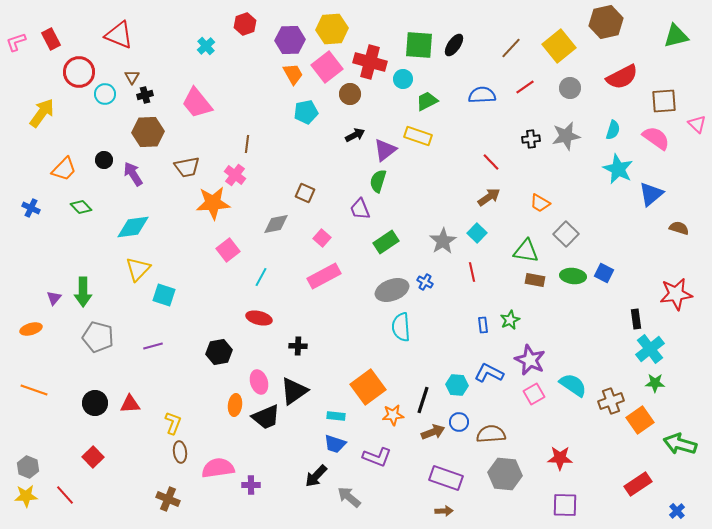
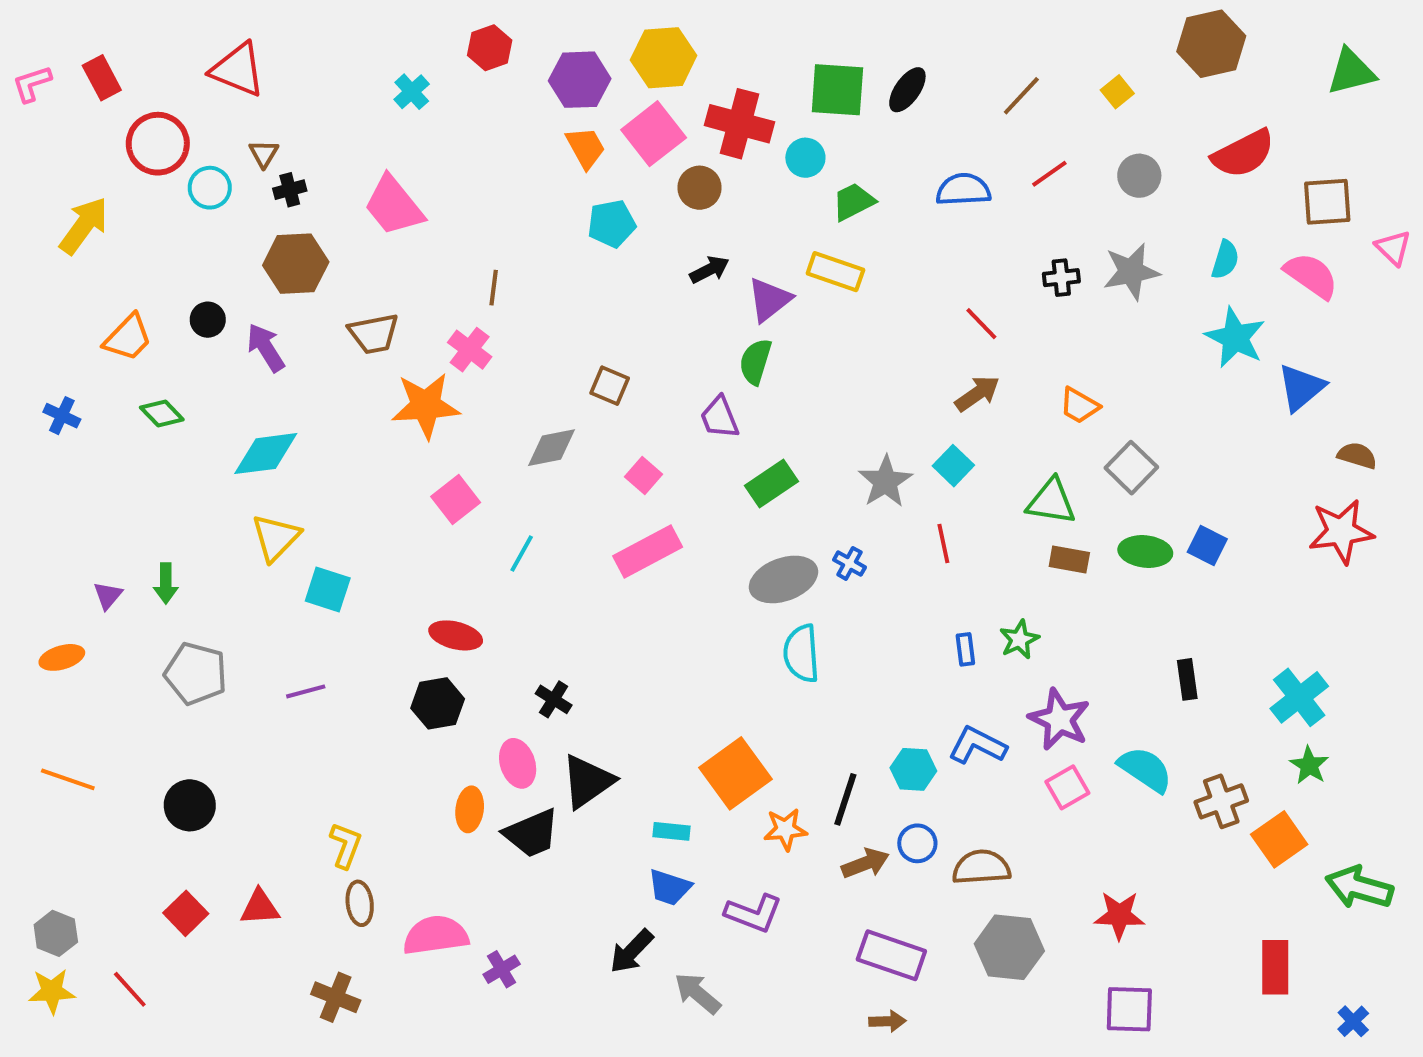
yellow square: (559, 46) -> (1117, 92), size x0.5
green arrow: (83, 292) -> (166, 583), size x0.7
red star: (676, 294) -> (1341, 531), moved
red ellipse: (259, 318) -> (456, 635), moved
black rectangle: (636, 319) -> (1187, 679), moved
black cross: (298, 346) -> (554, 699), moved, turned 30
green star: (655, 383) -> (1309, 765), turned 30
red triangle: (130, 404) -> (260, 907), moved
red rectangle: (638, 484) -> (1275, 967), turned -56
purple cross: (251, 485) -> (502, 969), turned -30

